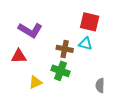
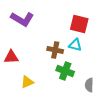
purple L-shape: (30, 30) -> (22, 19), moved
green cross: (60, 71) -> (65, 71), moved

